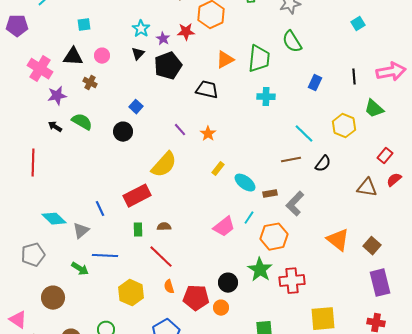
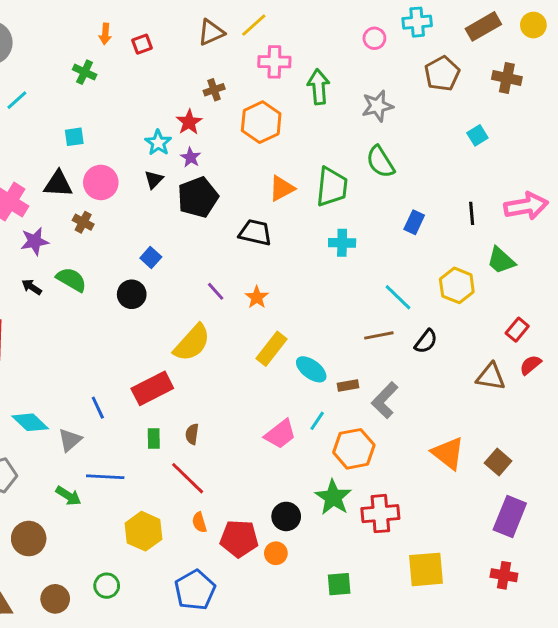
red star: (186, 32) -> (189, 122), moved, turned -30
pink circle: (102, 56) -> (101, 182), size x1.5
yellow rectangle: (218, 169) -> (271, 349), size x1.6
brown semicircle: (164, 227) -> (192, 434), turned -80
purple rectangle: (380, 283) -> (510, 516), turned 36

